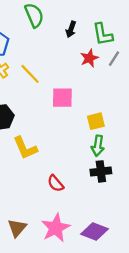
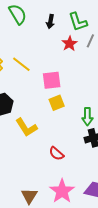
yellow square: (96, 121) -> (57, 103), moved

